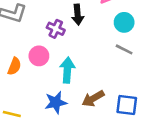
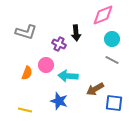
cyan arrow: (67, 70) -> (68, 76), turned -90
brown arrow: (93, 99) -> (95, 89), moved
blue star: (56, 102) -> (59, 101), turned 30

